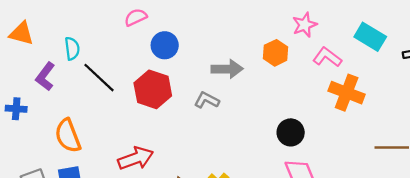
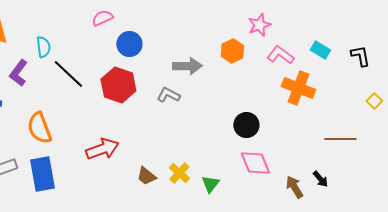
cyan rectangle: (370, 37) -> (320, 50), moved, size x0.7

